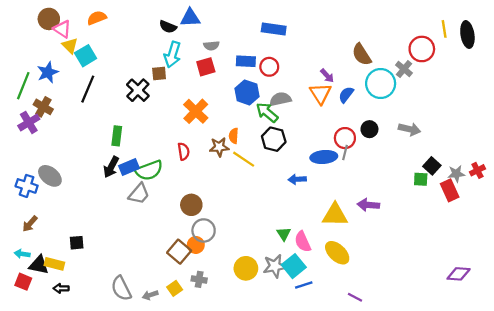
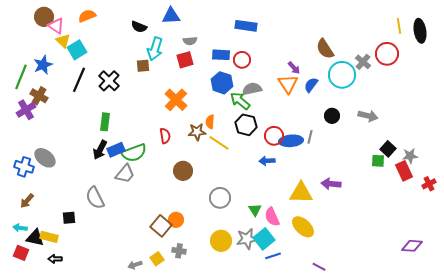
black semicircle: (168, 27) -> (139, 27), moved
red circle: (422, 49) -> (387, 54), moved
black cross: (138, 90) -> (109, 81), moved
red circle: (345, 138) -> (274, 136), moved
red cross: (477, 170) -> (429, 184), moved
brown circle: (191, 205) -> (183, 171), moved
gray circle: (204, 230) -> (220, 198), moved
gray semicircle: (121, 288) -> (95, 198), moved

